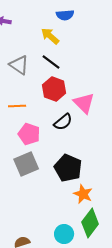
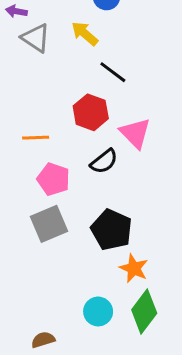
black line: (51, 62) -> (113, 72), moved
gray triangle: (19, 65) -> (36, 38), moved
cyan circle: (64, 234) -> (98, 311), moved

